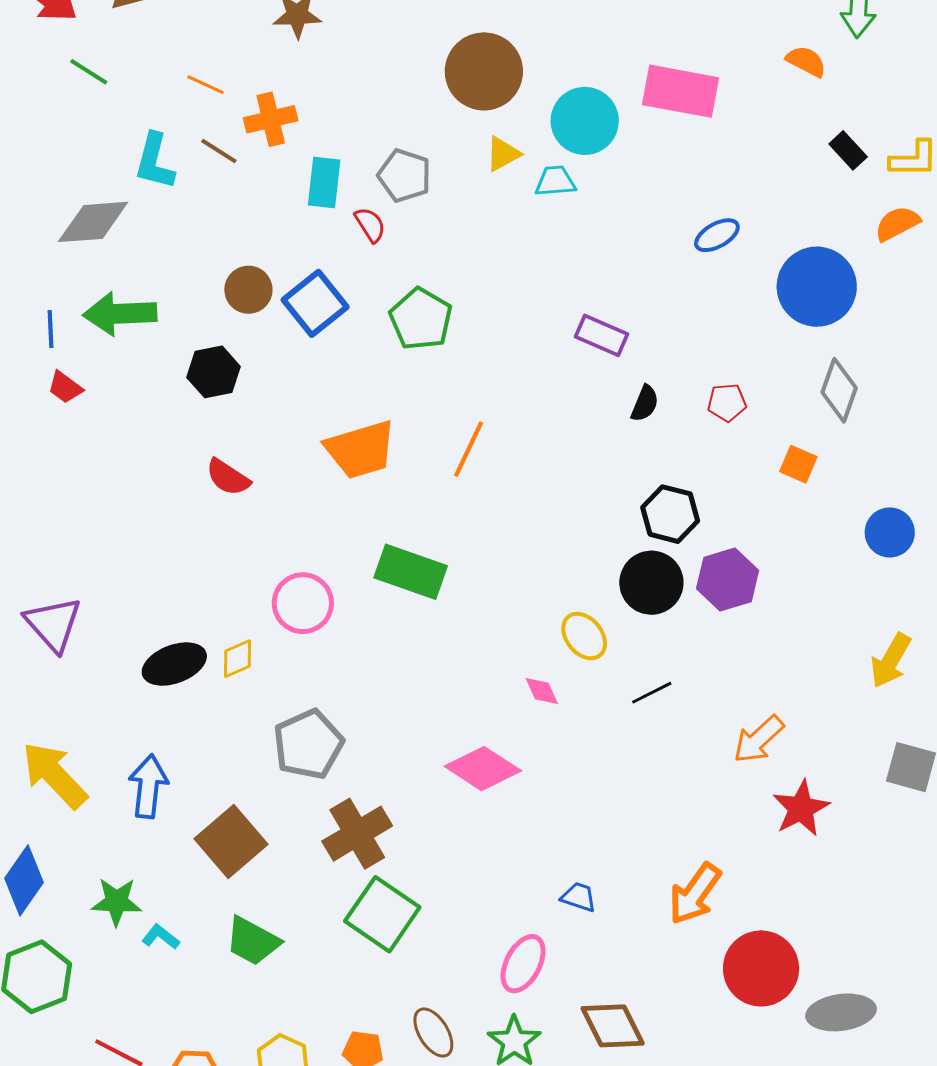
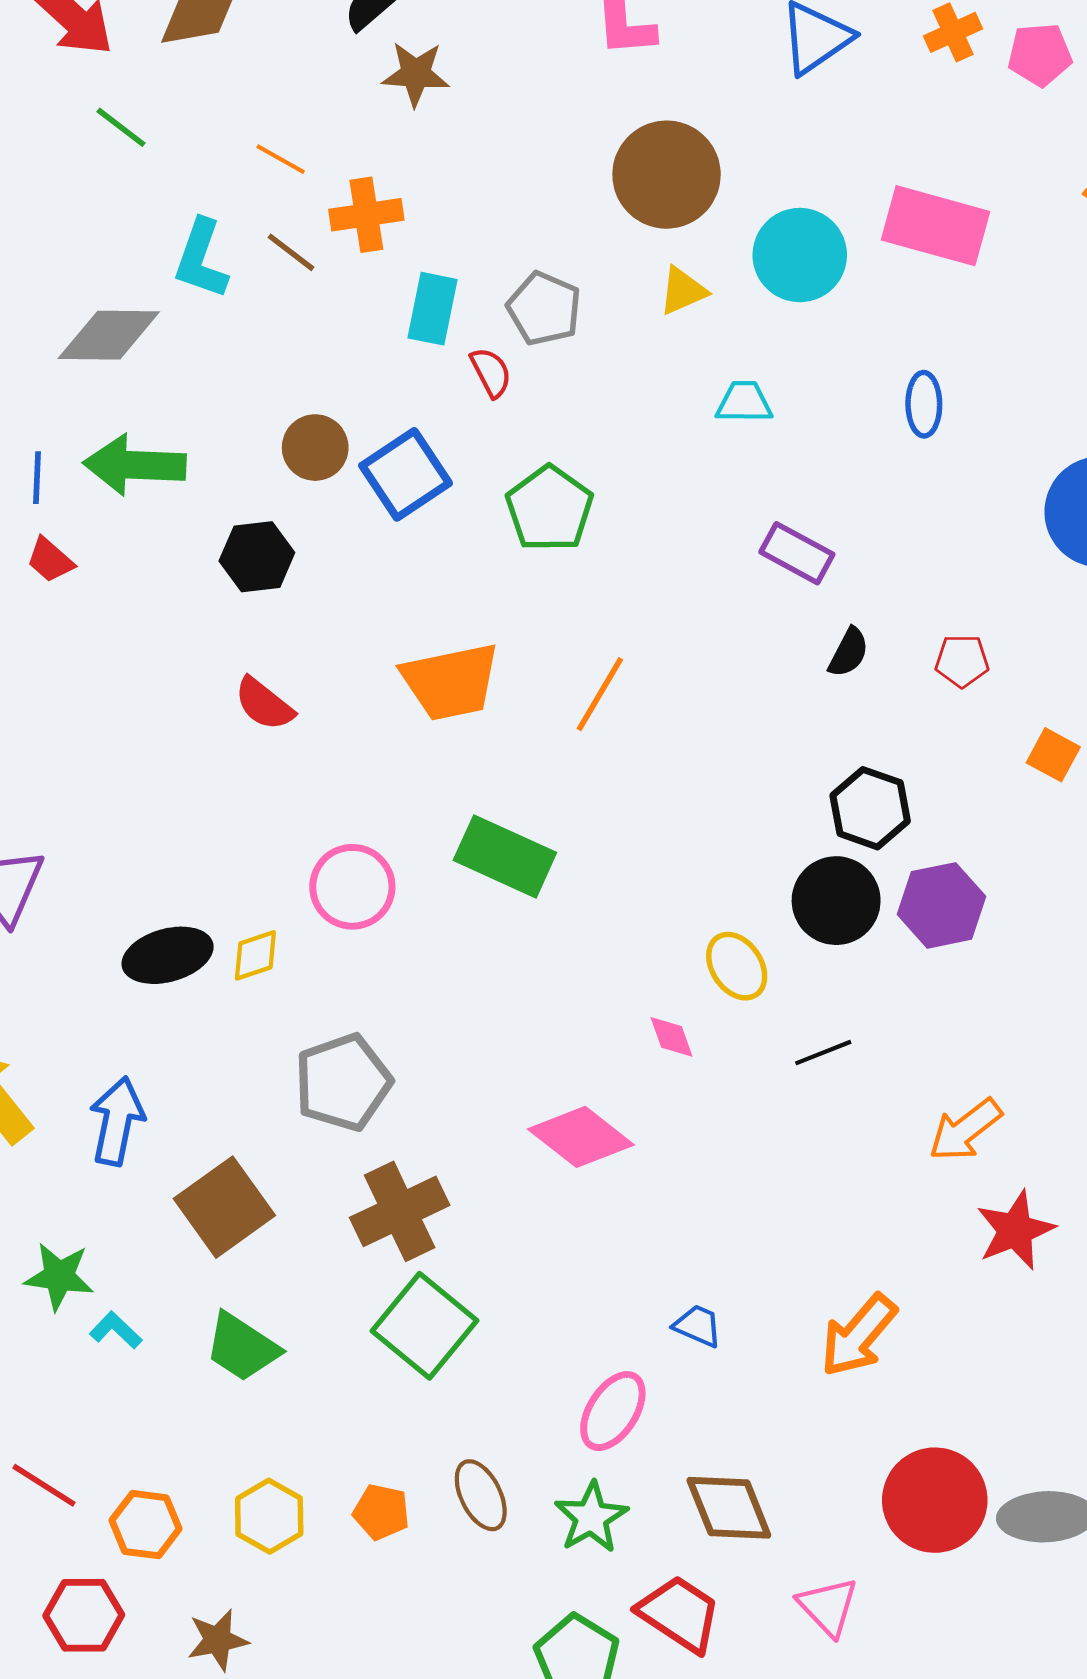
cyan trapezoid: (555, 181) -> (744, 402), moved
blue ellipse: (717, 235) -> (924, 404), moved, turned -66
red circle: (761, 968) -> (935, 1500), moved

